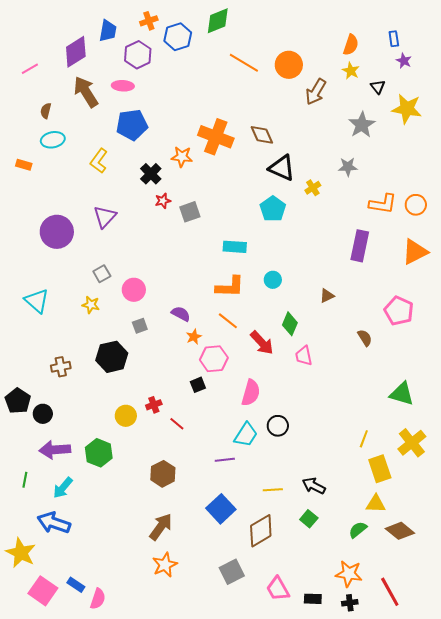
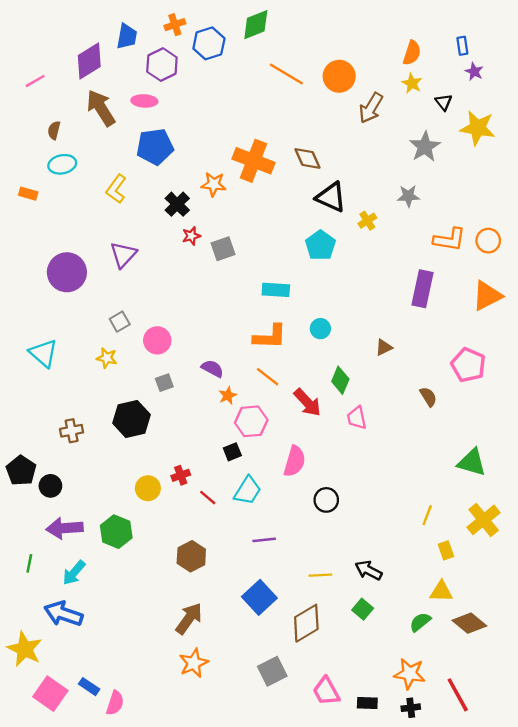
cyan trapezoid: (246, 435) -> (248, 491), moved
yellow rectangle: (380, 469) -> (446, 550), size x0.6

